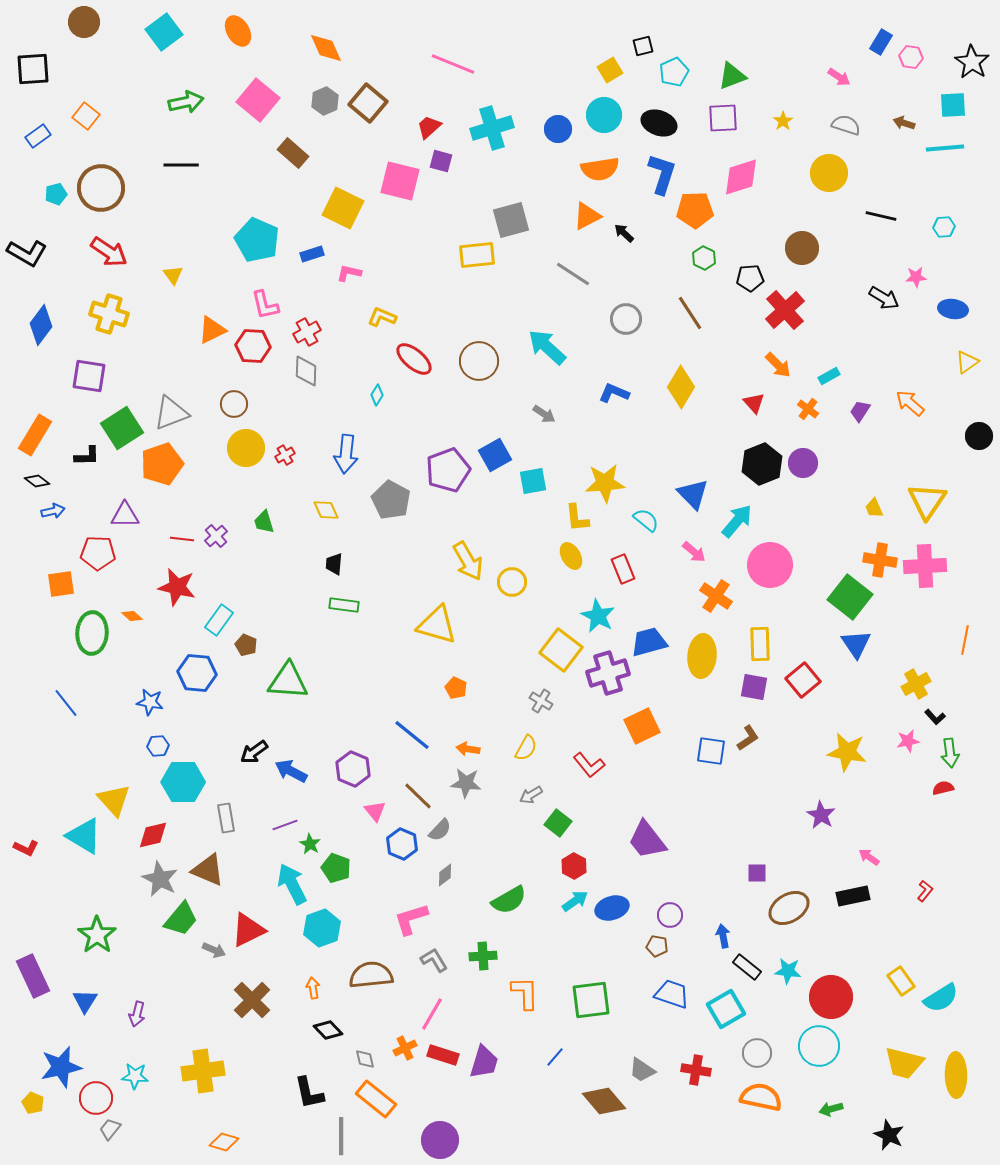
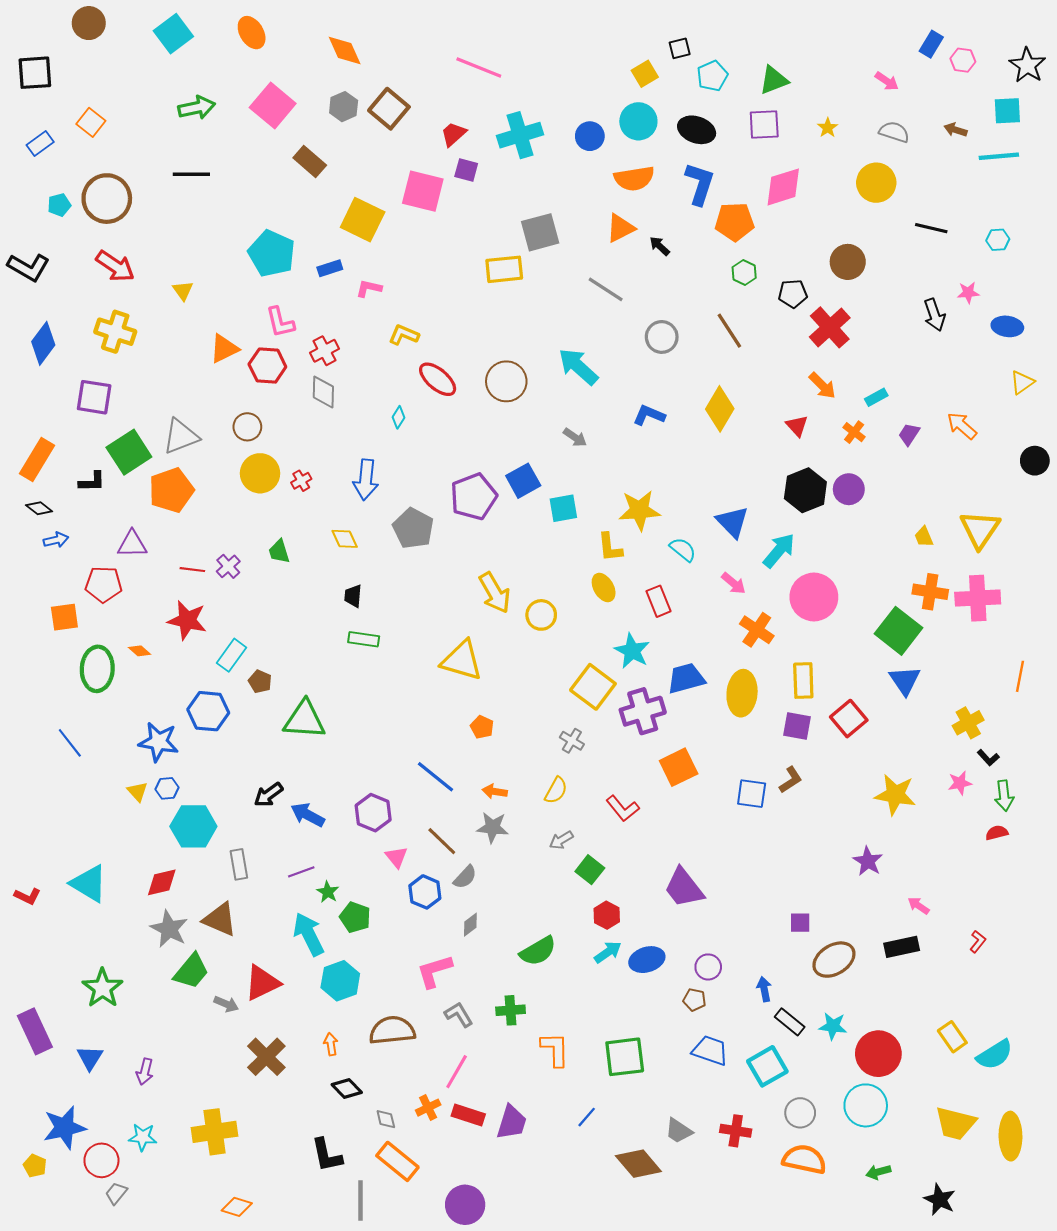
black arrow: (884, 298) -> (934, 315), turned 40
blue star: (150, 702) -> (159, 742), size x1.4
yellow triangle: (114, 800) -> (137, 791), moved, size x0.6

